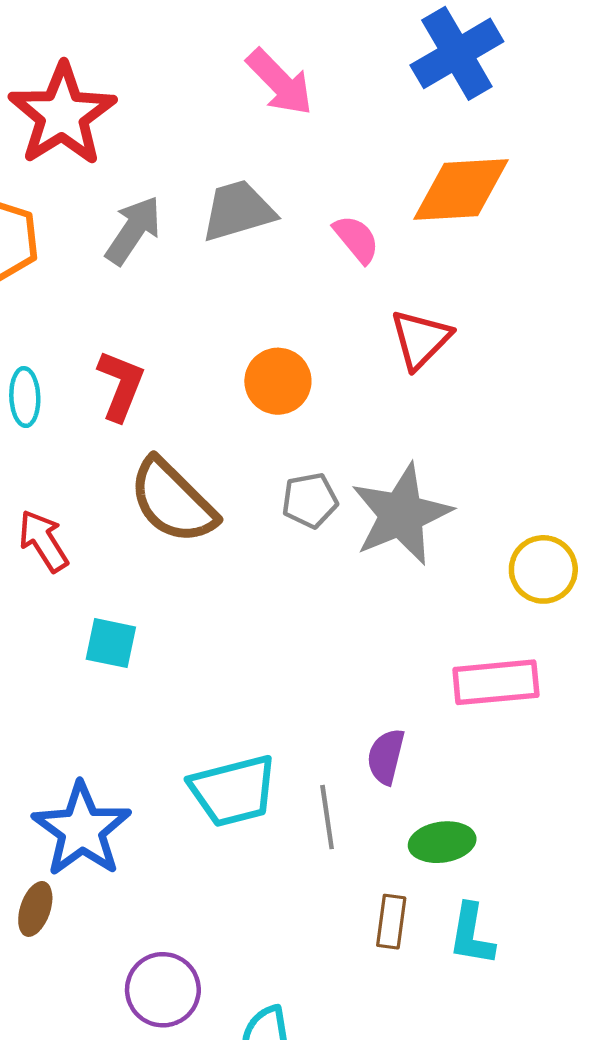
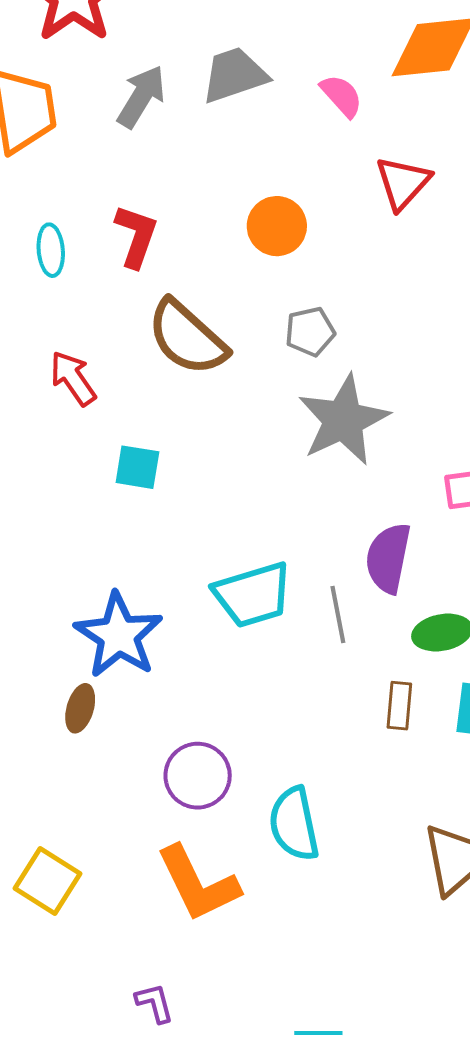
gray star: (401, 514) -> (343, 420), moved
purple semicircle: (386, 757) -> (388, 558), size x1.4

